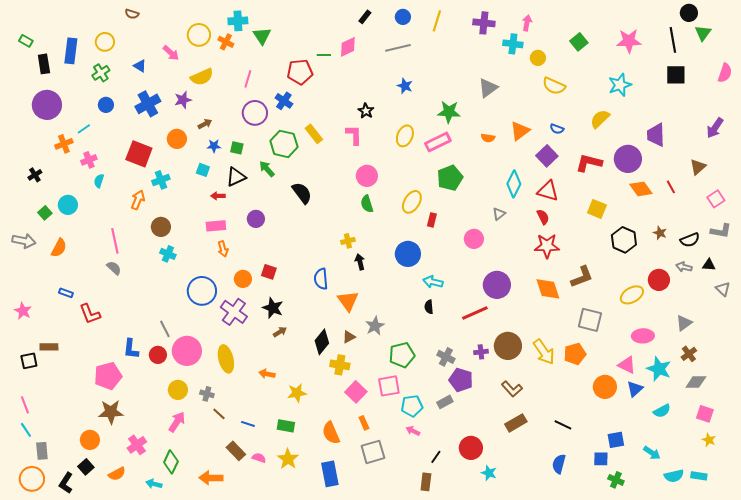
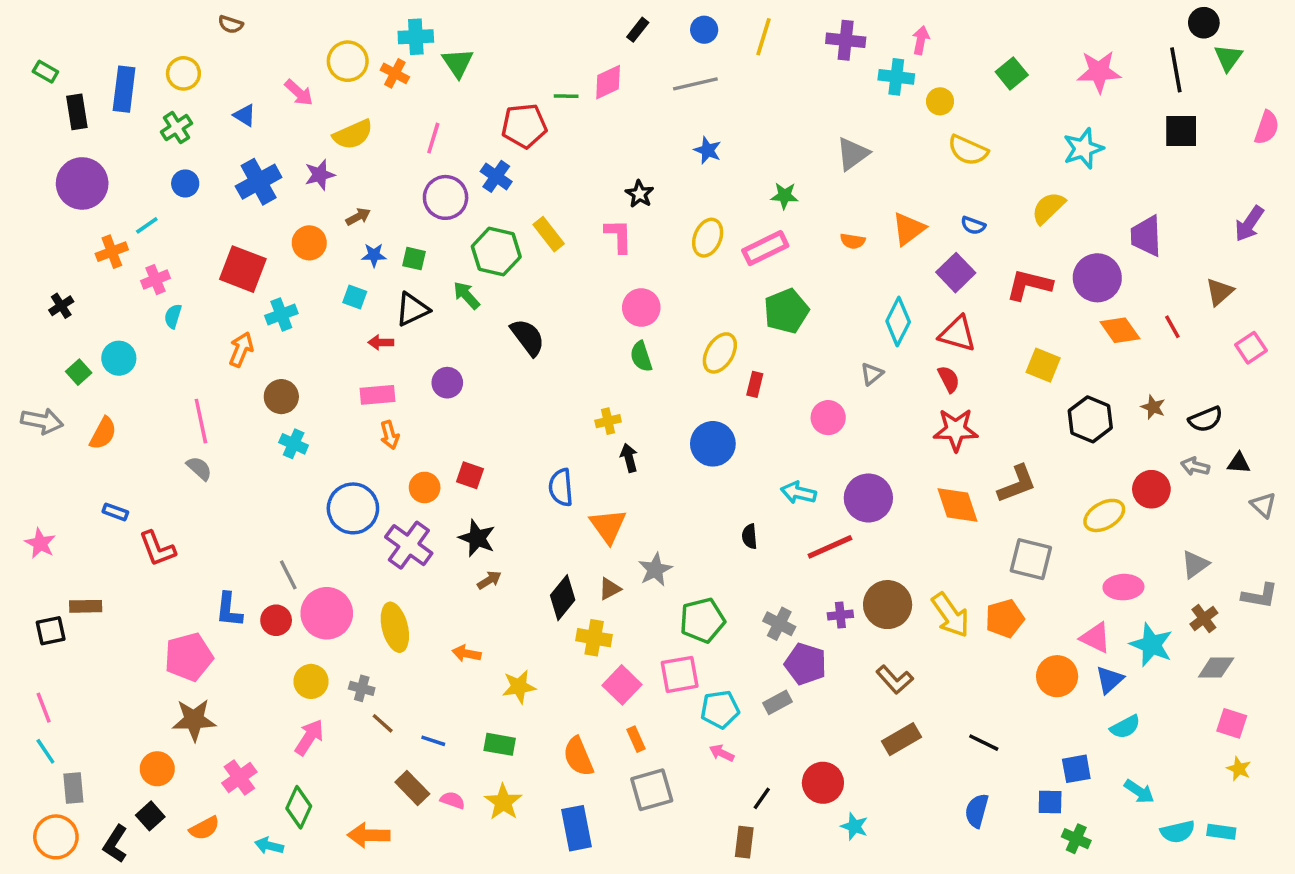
green star: (449, 112) -> (784, 196), size x0.7
gray L-shape: (721, 231) -> (1260, 596), moved
cyan arrow: (433, 282) -> (798, 493), moved
cyan semicircle: (662, 411) -> (1125, 727), moved

